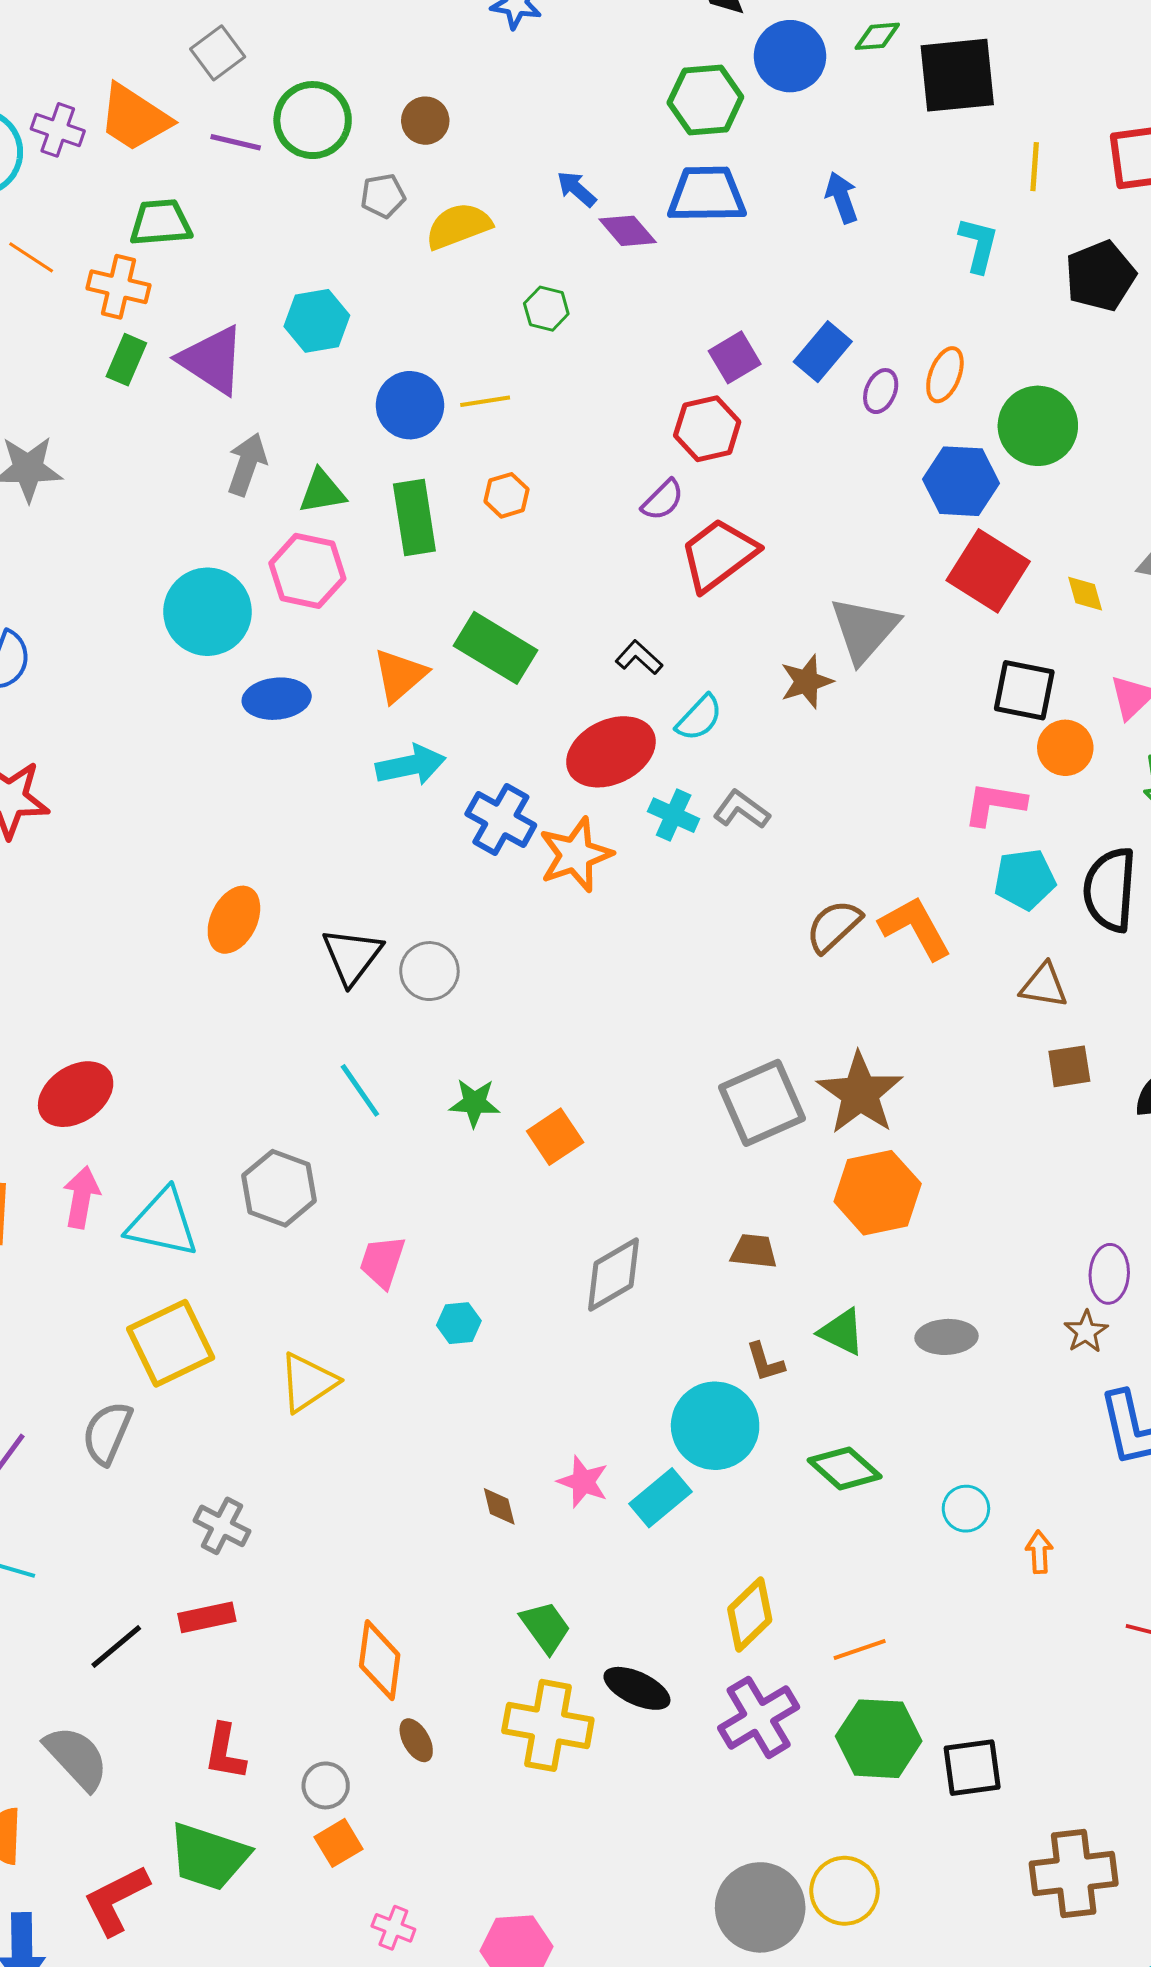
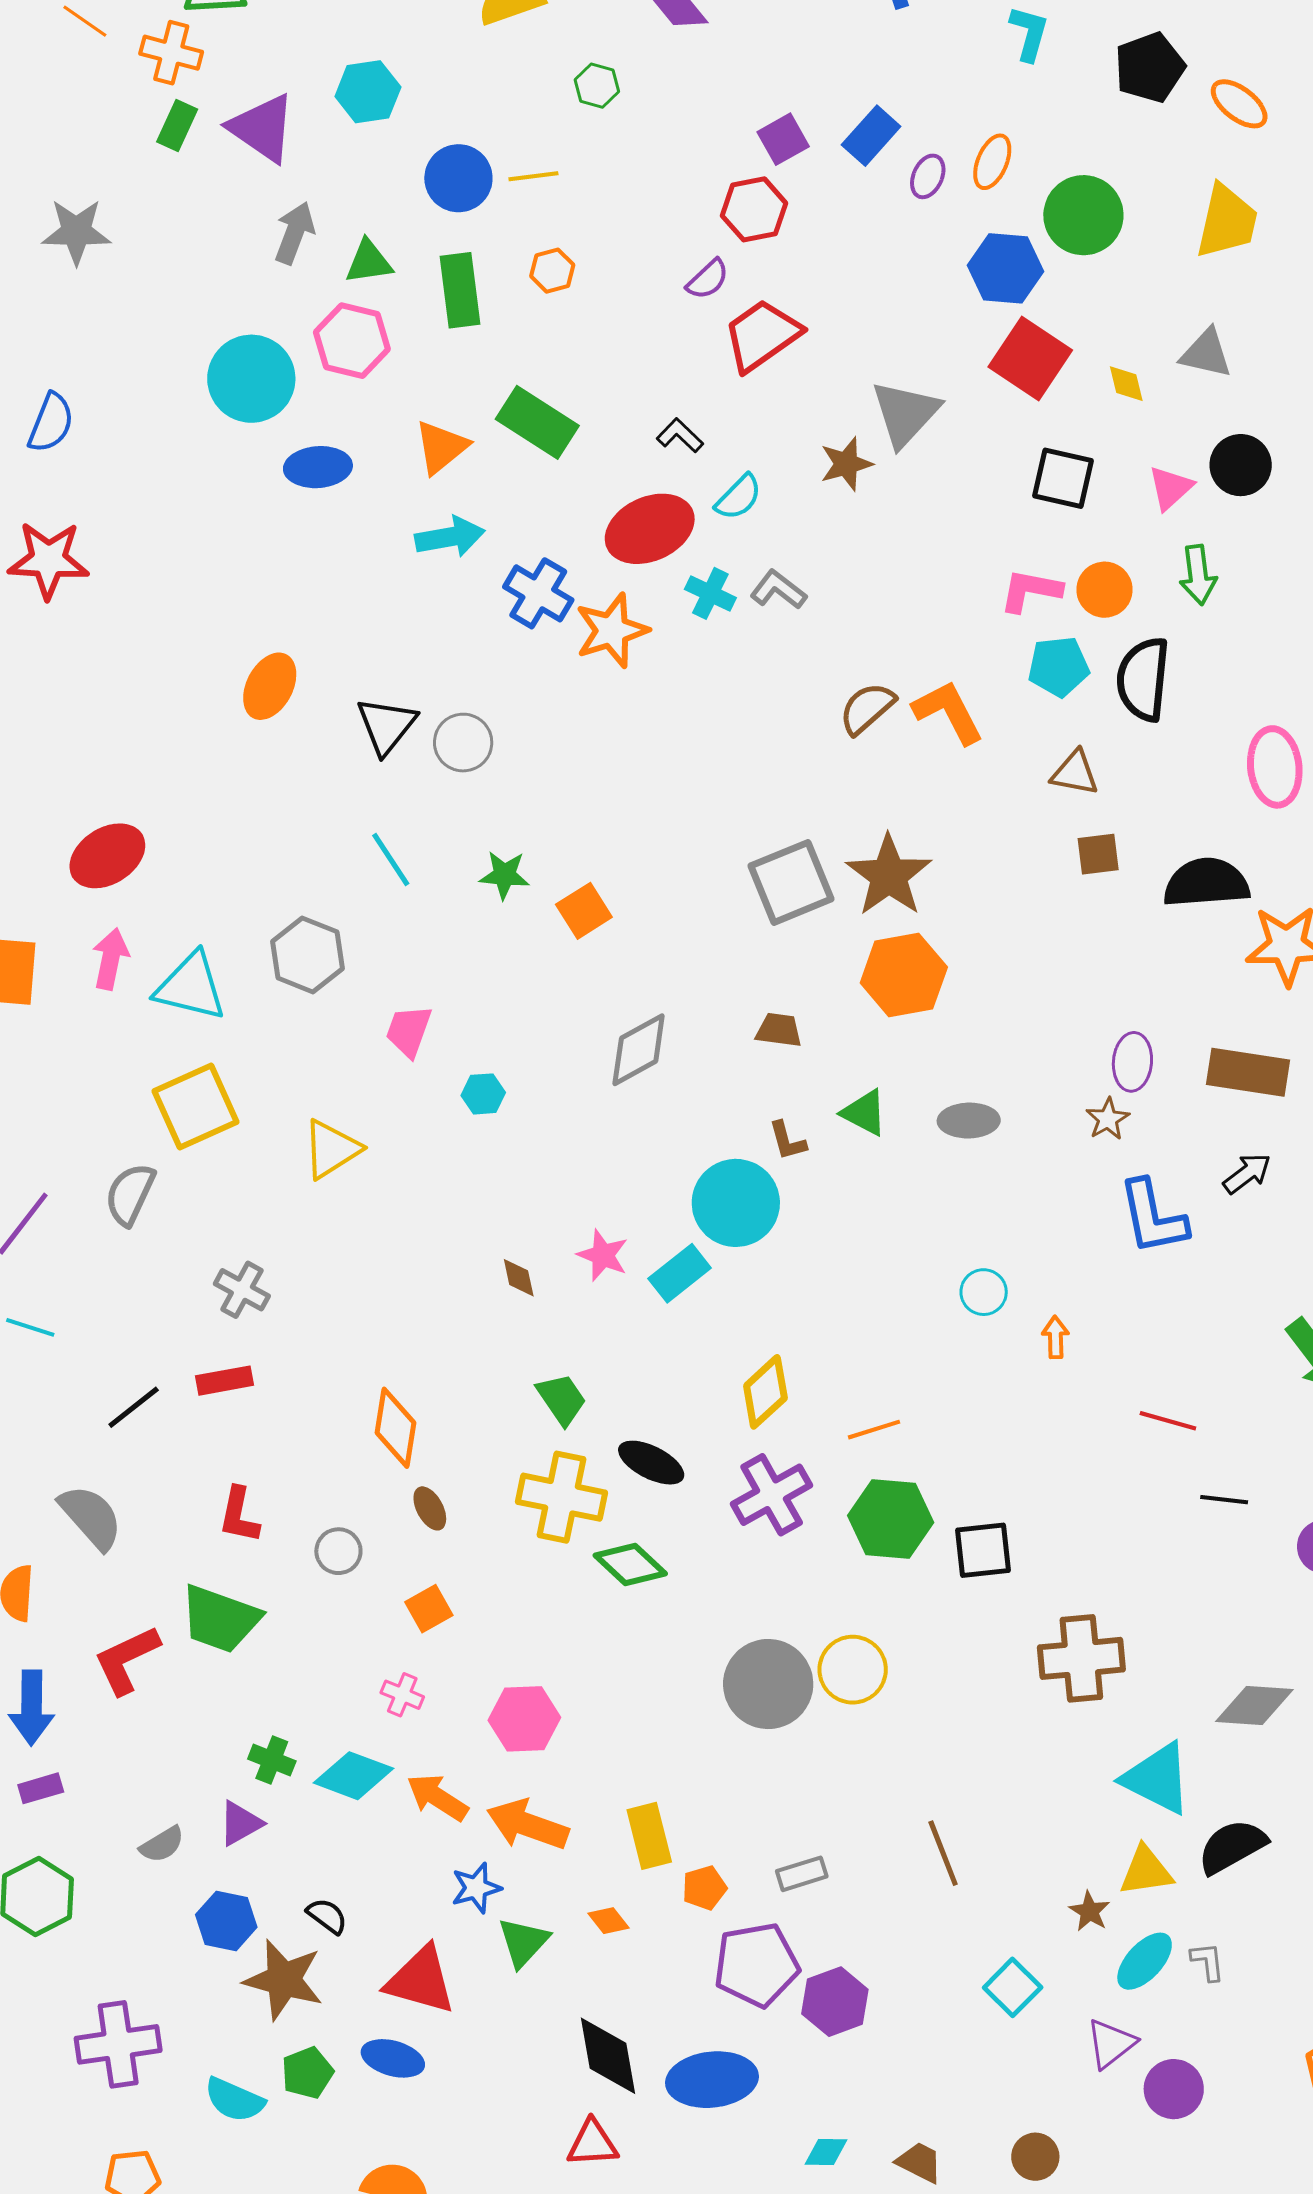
orange circle: (1065, 748) -> (1104, 590), moved
green diamond: (845, 1468) -> (630, 1564), moved
orange square: (339, 1843) -> (429, 1609), moved

